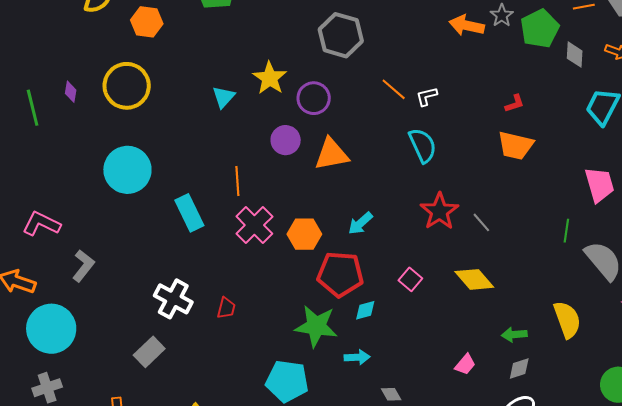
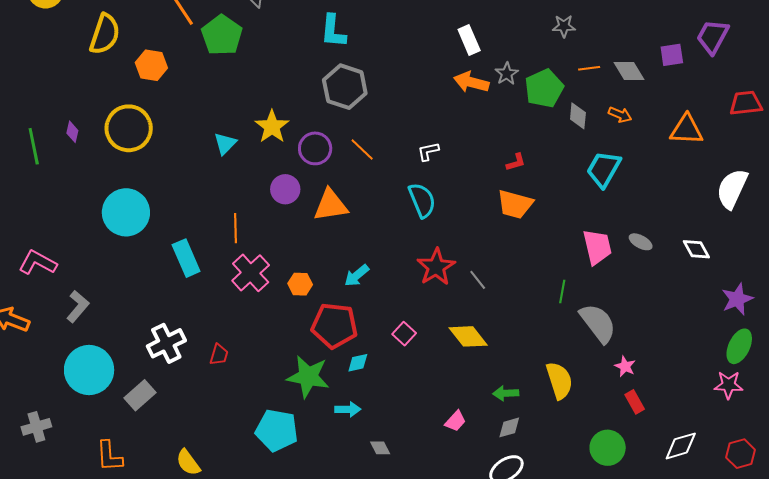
orange line: (394, 89) -> (362, 150), moved
orange hexagon: (304, 234) -> (300, 284), size x0.7
white cross: (173, 299) -> (166, 343), turned 33
cyan circle: (51, 329) -> (89, 370), moved

